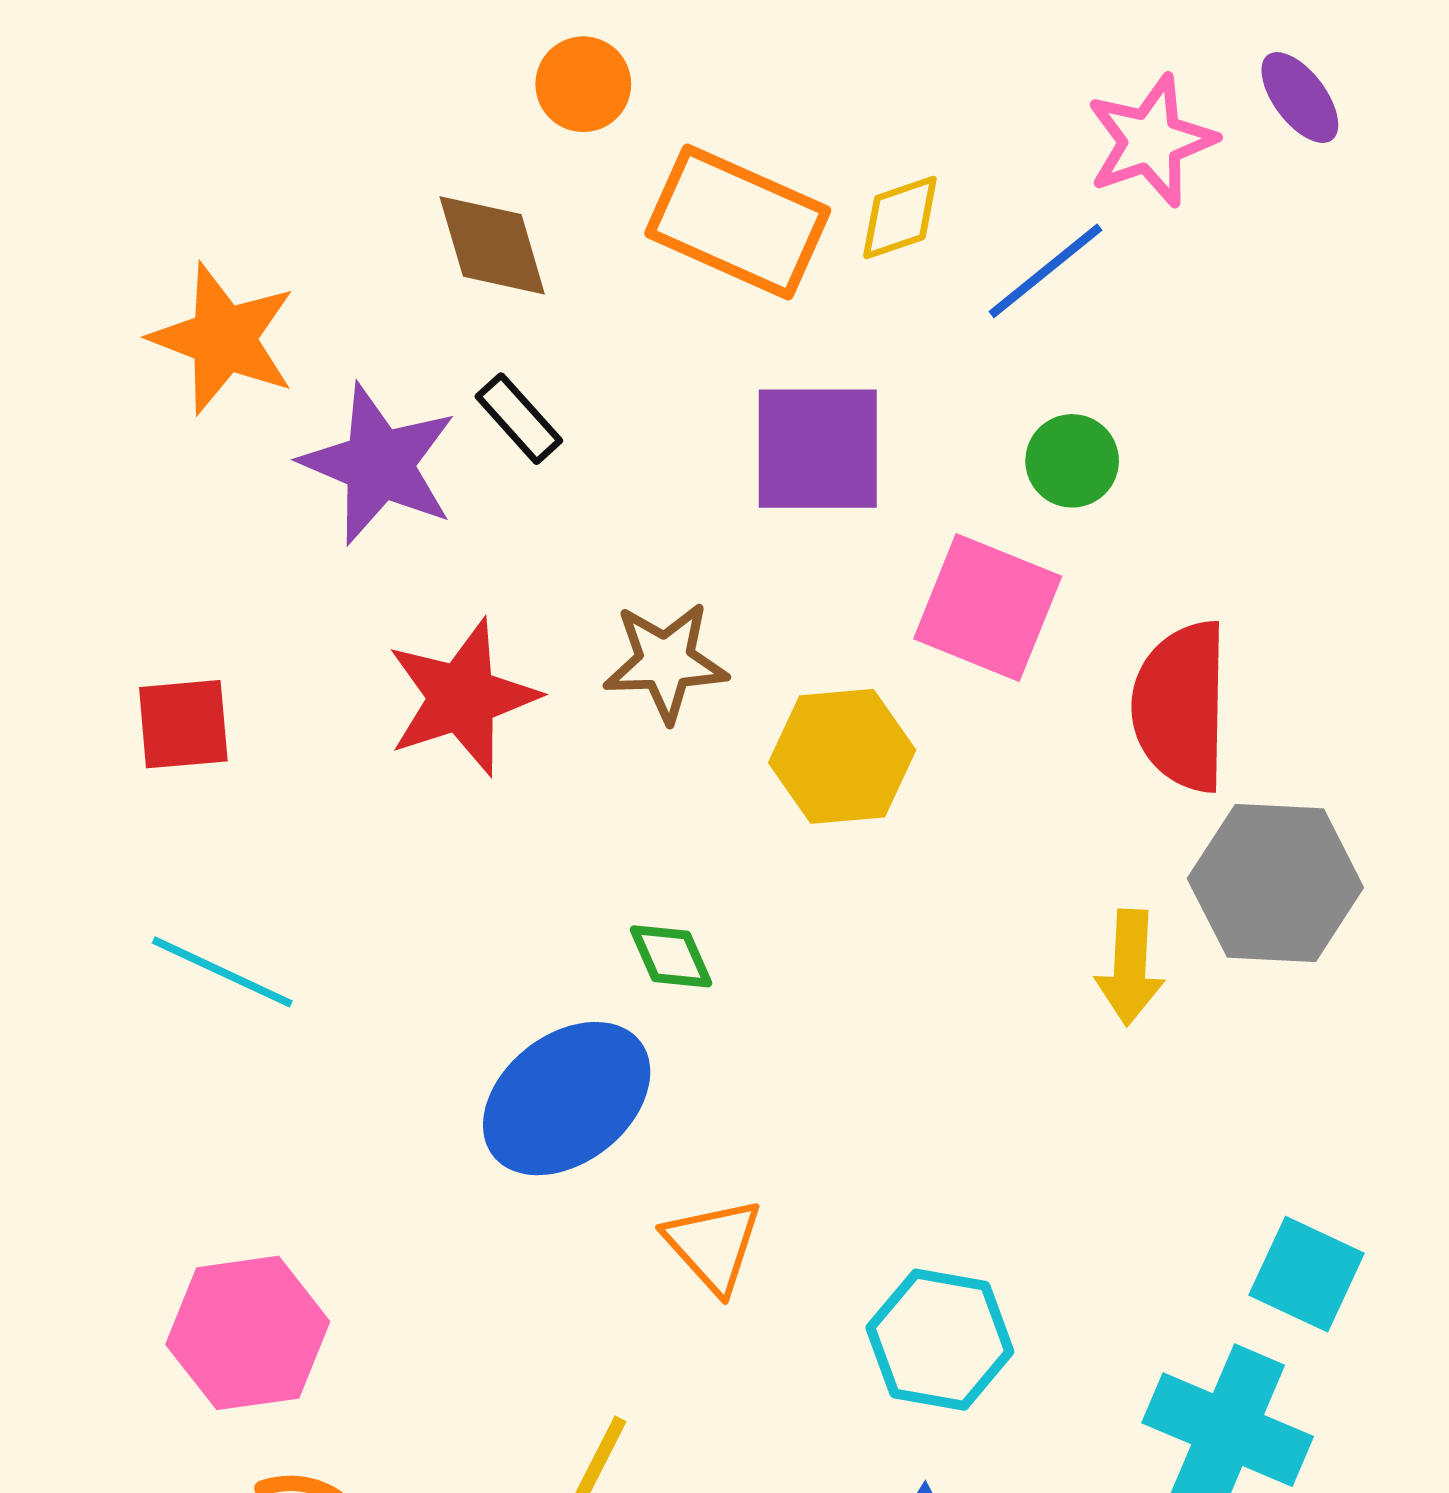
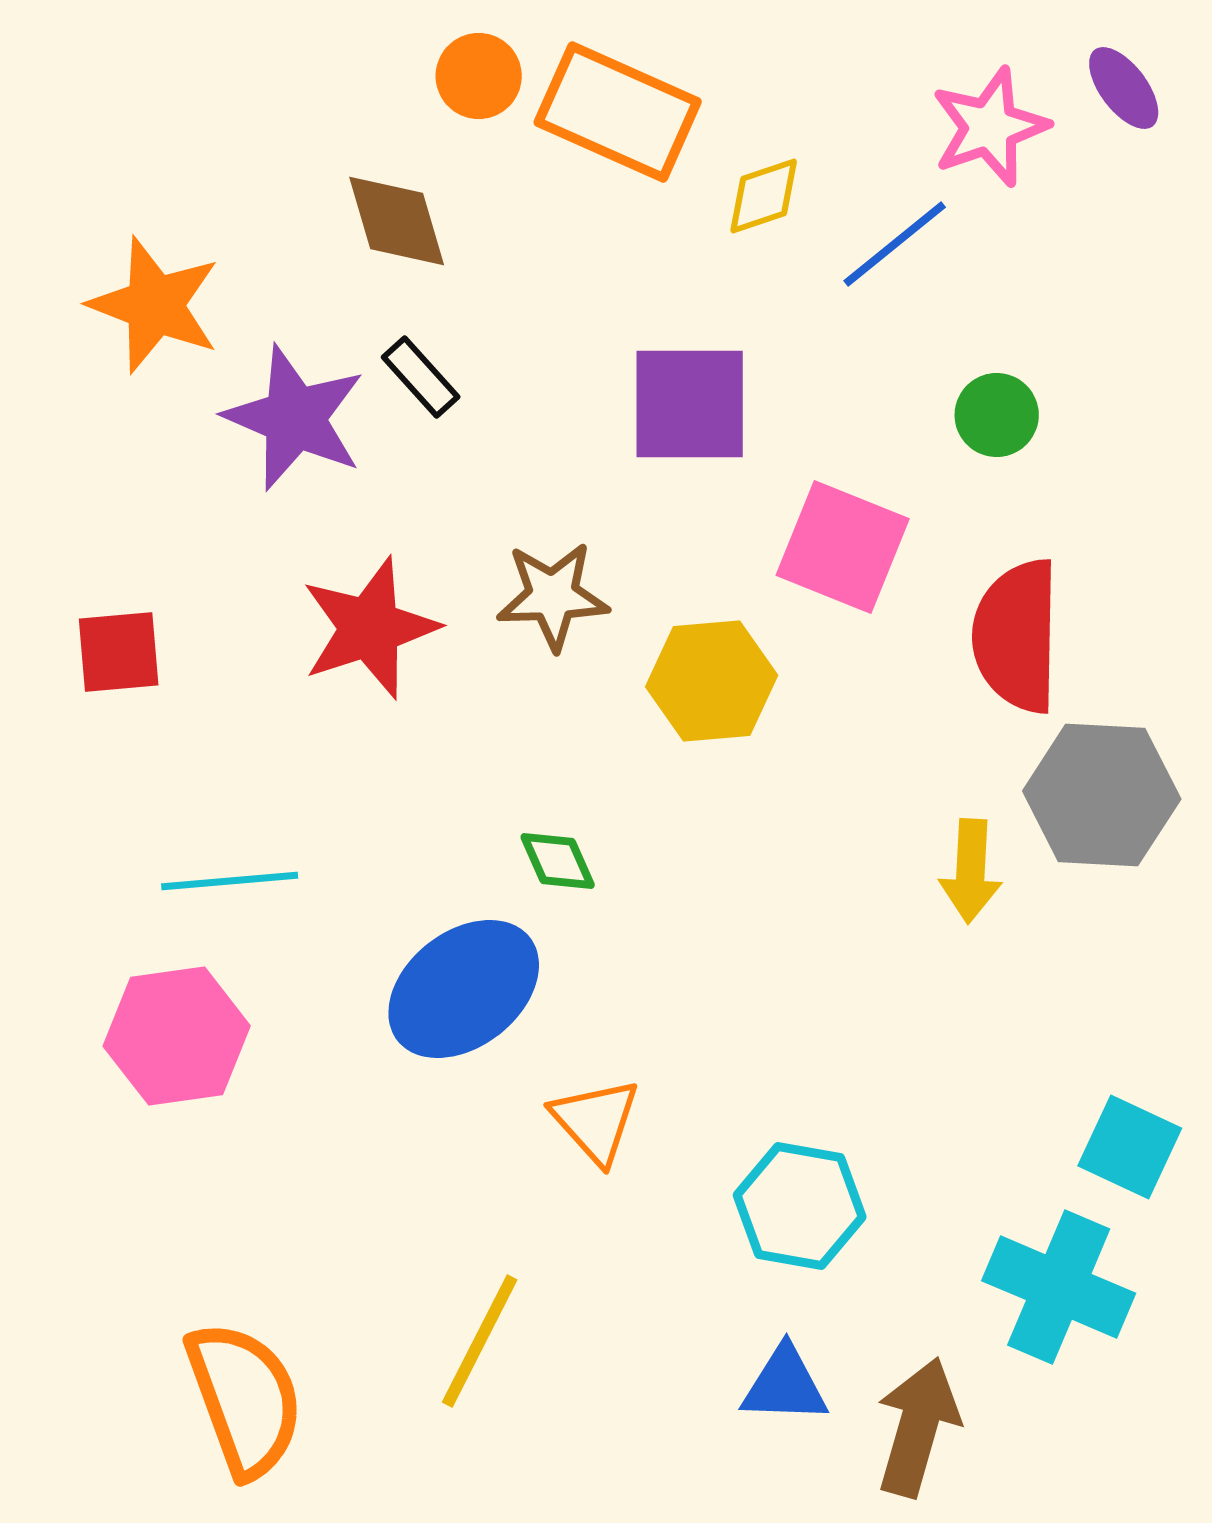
orange rectangle: (738, 222) -> (618, 112), moved
green circle: (1072, 461) -> (997, 415), moved
cyan line: (222, 972) -> (230, 881), moved, turned -30
pink hexagon: (248, 1333) -> (177, 1036), moved

